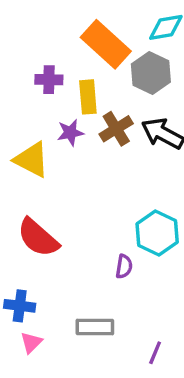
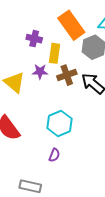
cyan hexagon: (157, 233) -> (59, 123), moved

